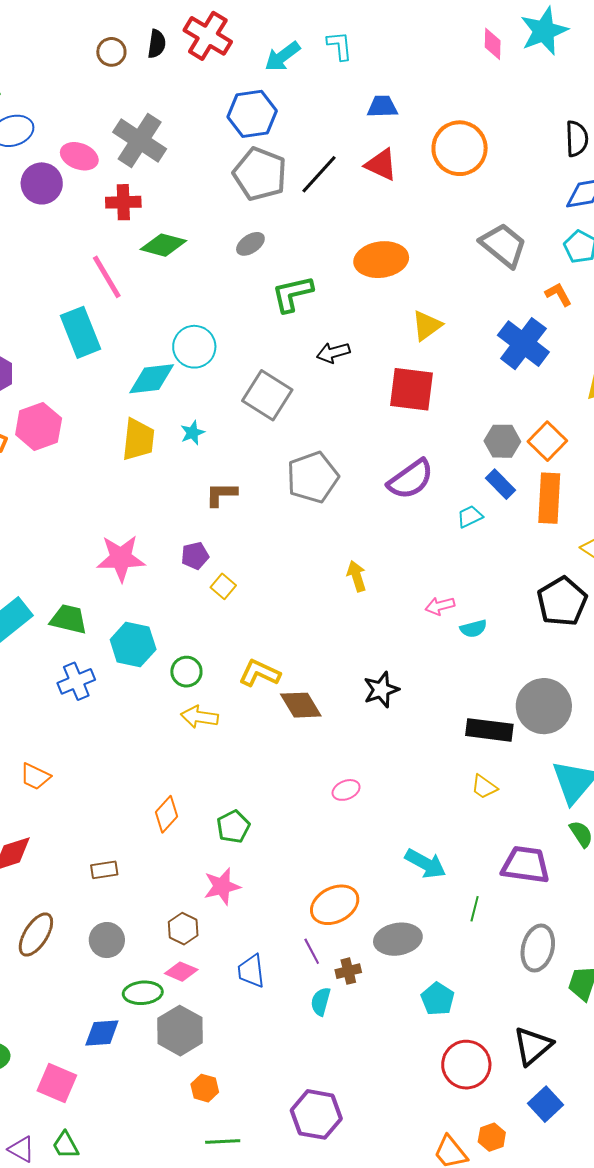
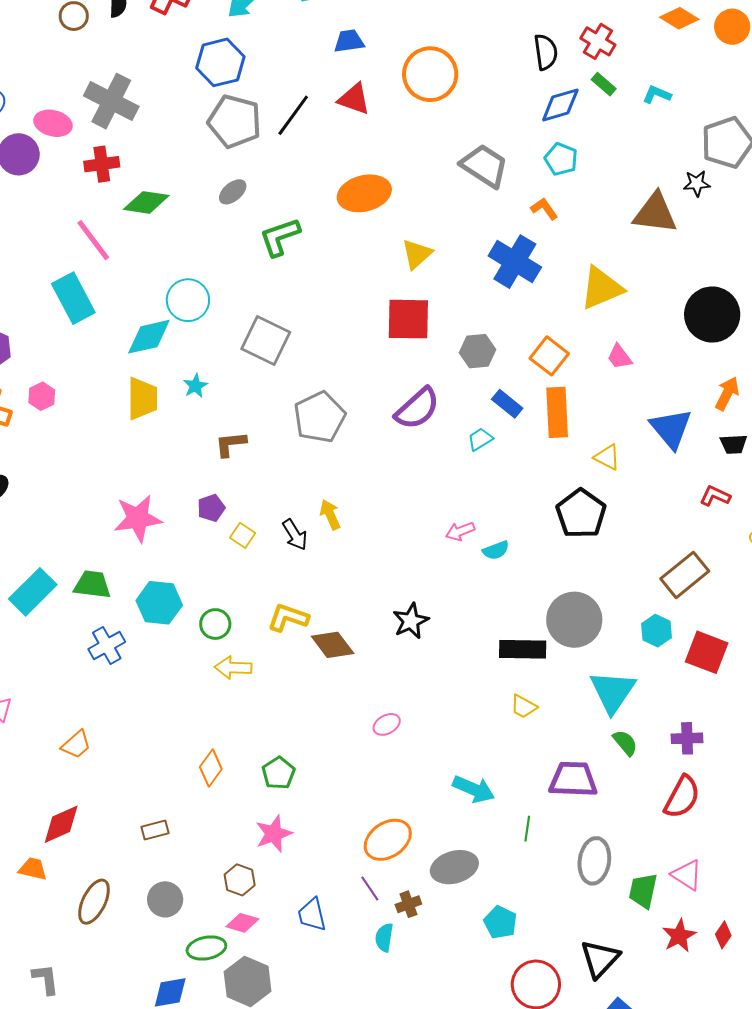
black arrow: (333, 353) -> (295, 535), moved, turned -100
pink hexagon: (39, 426) -> (42, 396), size x0.6
gray hexagon: (502, 441) -> (477, 351), moved
yellow arrow: (357, 576) -> (330, 515), moved
orange trapezoid: (35, 776) -> (76, 745), turned -60

